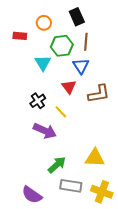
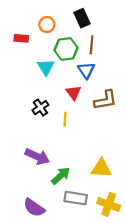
yellow line: (61, 112) -> (65, 119), turned 48
purple arrow: (45, 131) -> (37, 157), moved

